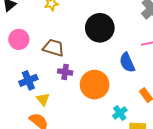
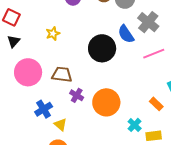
pink circle: (19, 39) -> (28, 72), size x1.4
blue semicircle: (127, 62) -> (126, 34), moved
purple cross: (65, 72) -> (77, 95), turned 32

